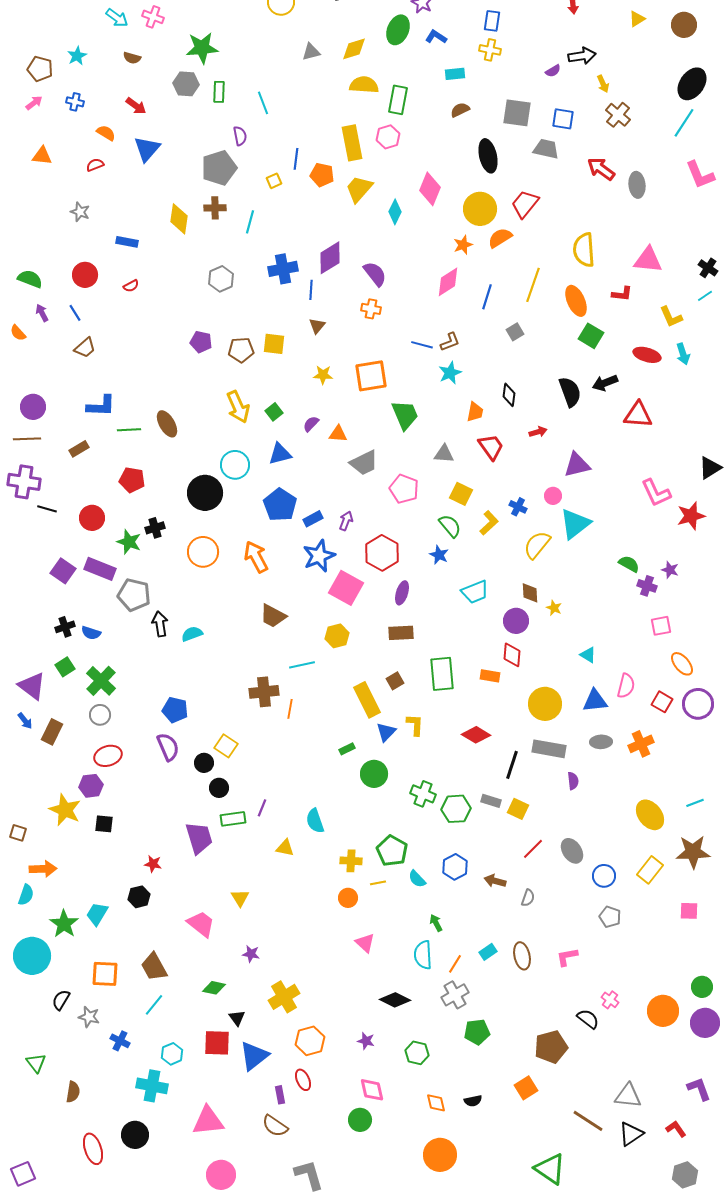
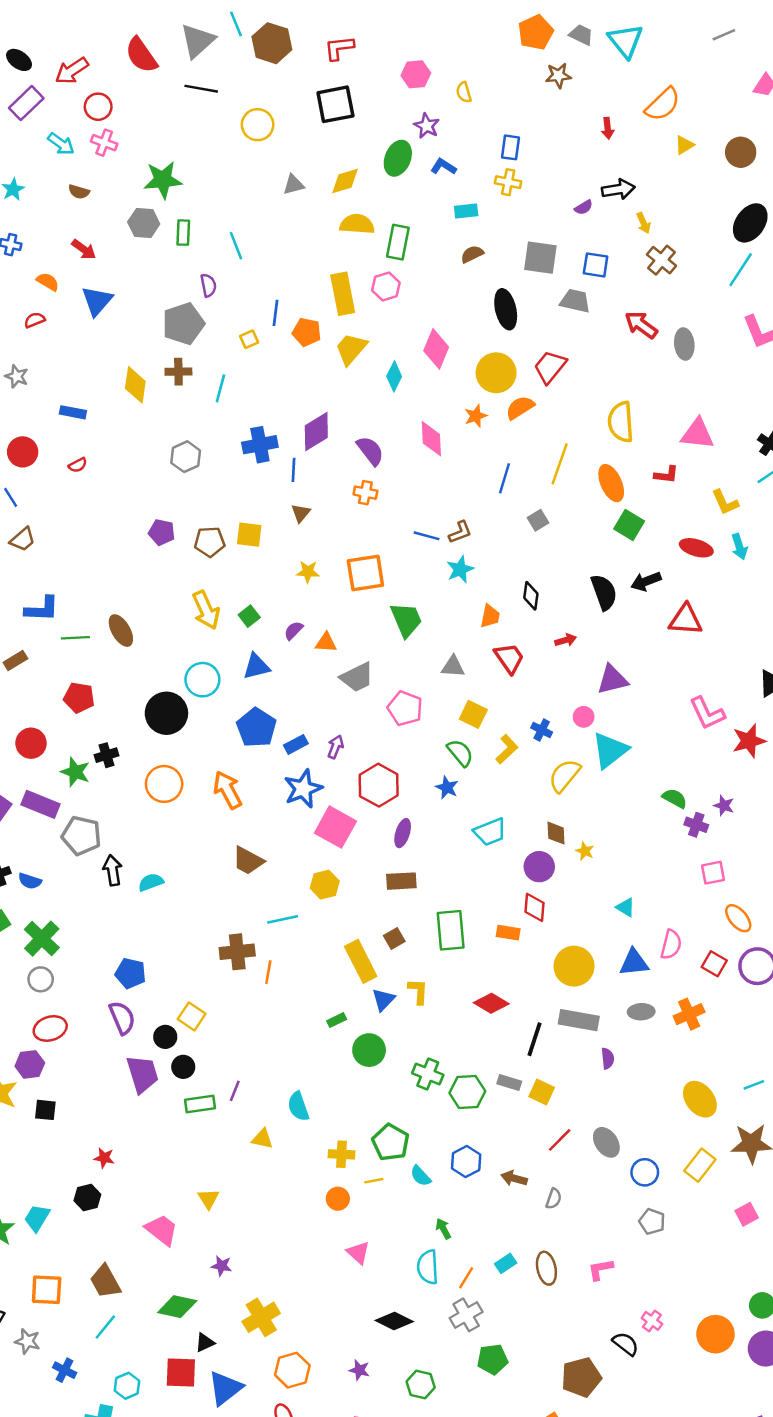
pink diamond: (448, 282) -> (431, 439), moved, turned -60
purple trapezoid: (199, 838) -> (142, 1074), moved
pink square: (689, 911) -> (747, 1214), turned -30
green diamond: (214, 988) -> (177, 1307), size x1.4
black triangle: (237, 1018) -> (205, 1343), turned 42

